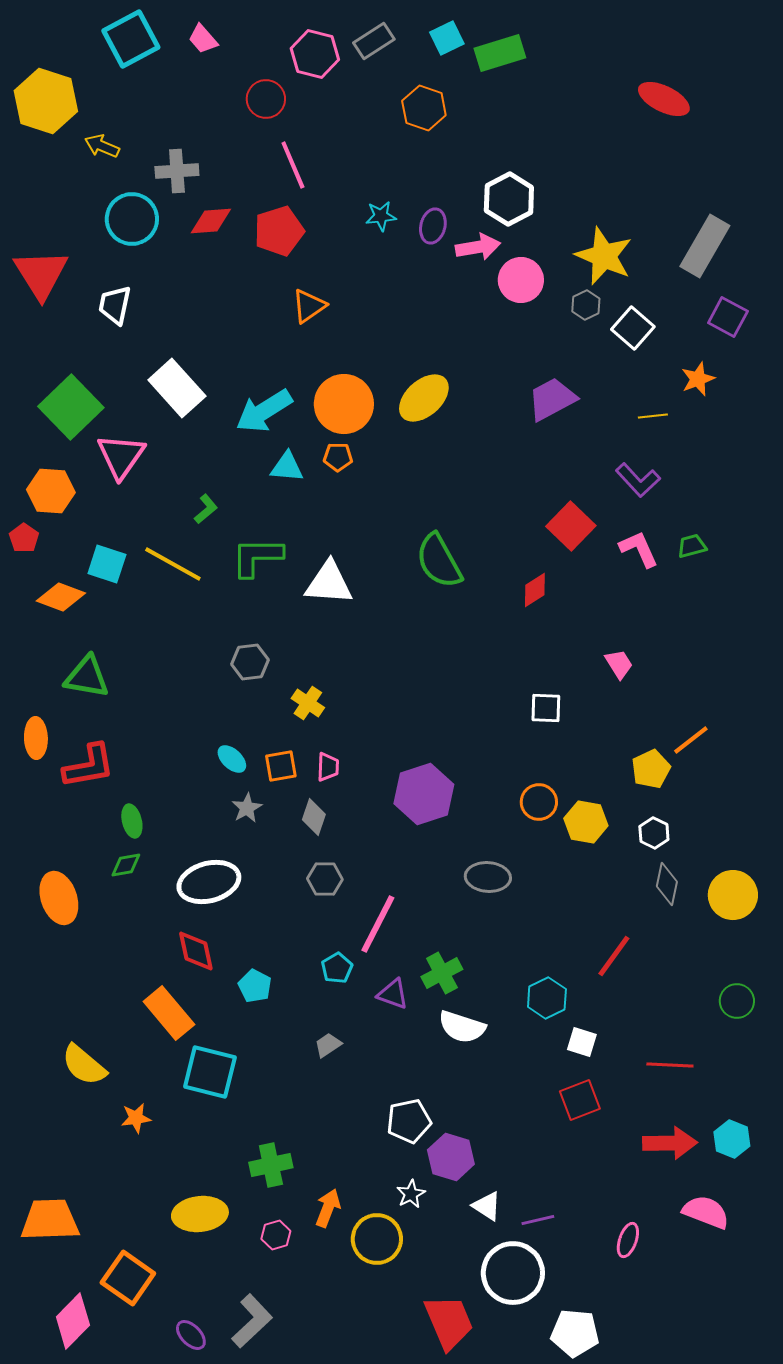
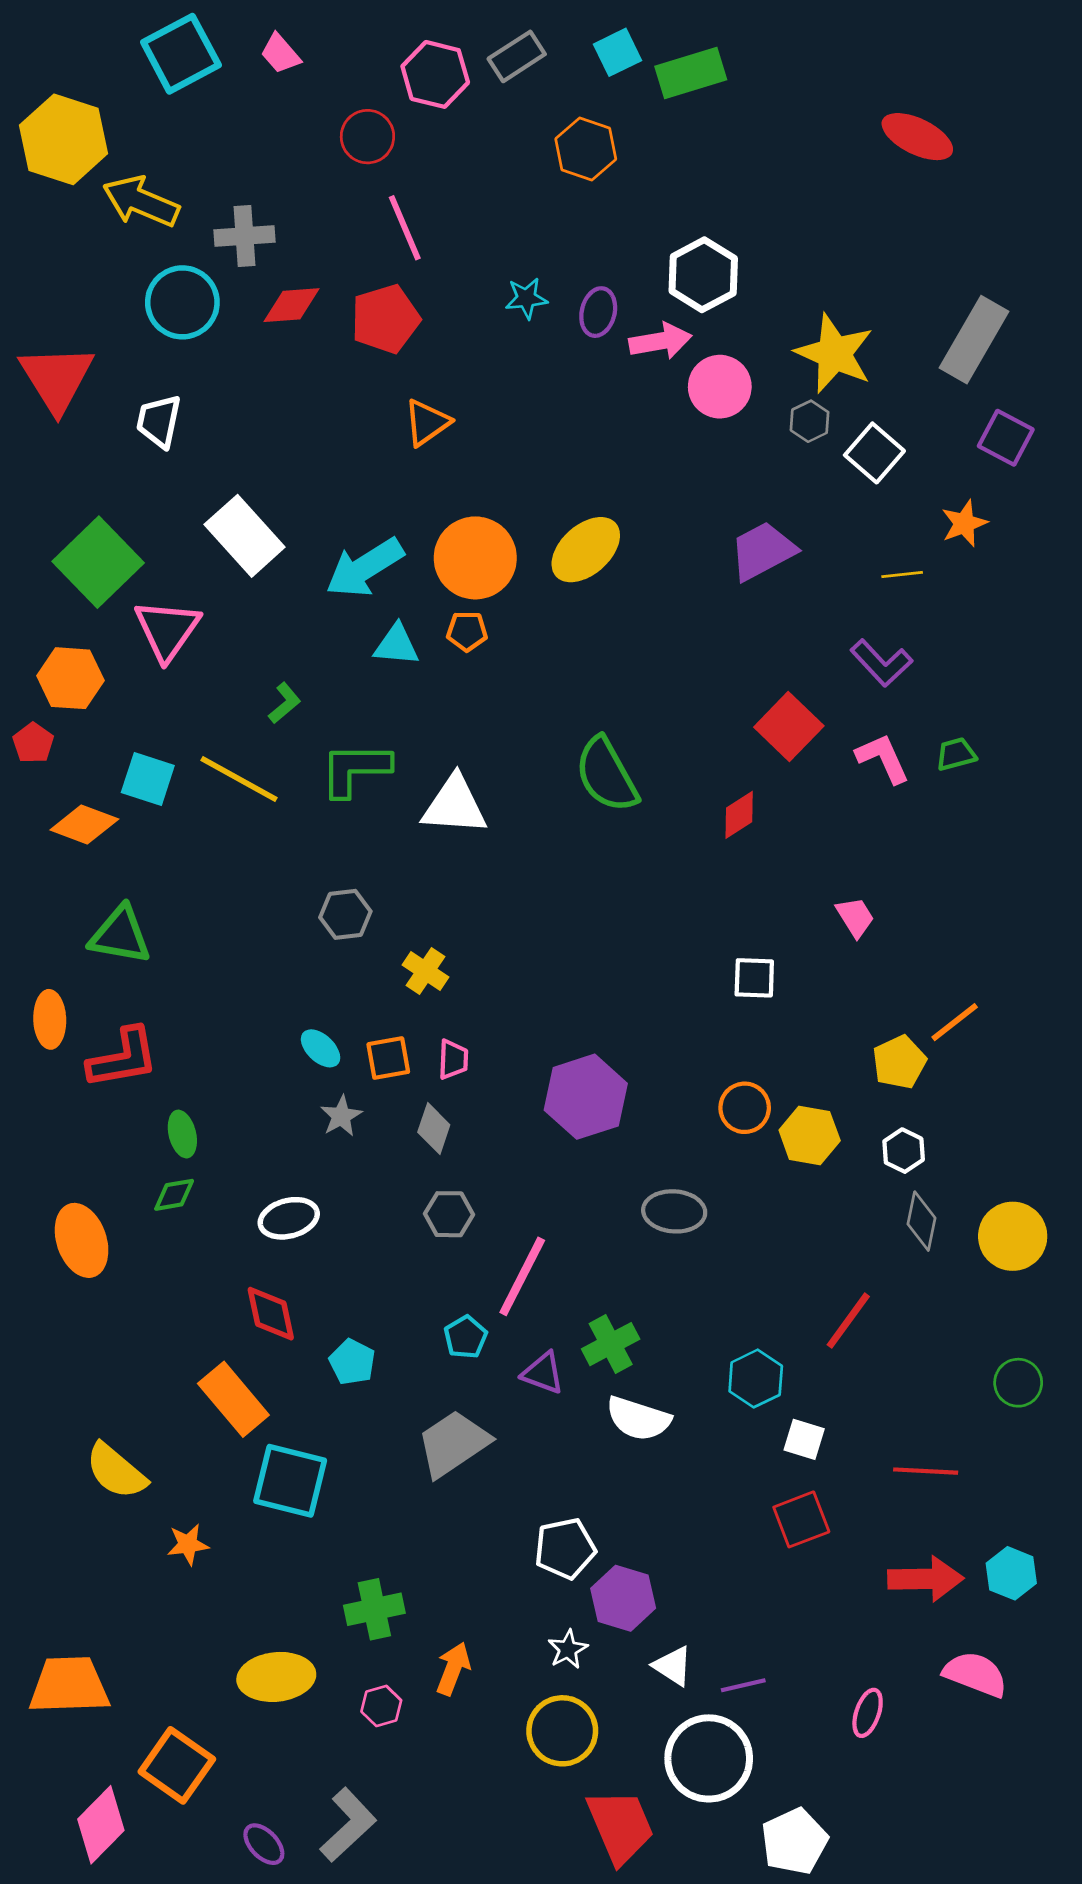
yellow arrow: (102, 146) -> (141, 202), size x1.6
white ellipse: (209, 882) -> (289, 1218), size x0.7
gray trapezoid: (328, 1045) -> (453, 1443), size x2.0
yellow circle: (377, 1239) -> (562, 1731), moved
white pentagon: (575, 1333) -> (794, 1841), turned -30

